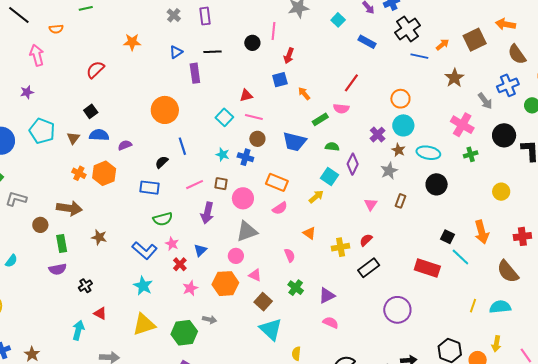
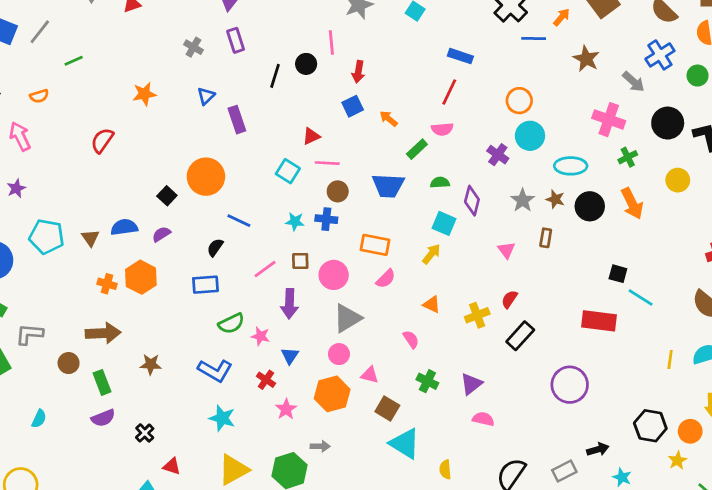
blue rectangle: (367, 42) -> (460, 56), moved
black line: (213, 52) -> (275, 76), moved, turned -60
black square: (91, 111) -> (167, 196), moved
blue line: (182, 146) -> (239, 221), turned -36
brown star: (398, 150) -> (555, 199), moved
yellow circle: (501, 192) -> (678, 180), moved
orange arrow: (482, 232) -> (632, 204), moved
pink star: (172, 244) -> (260, 336), moved

